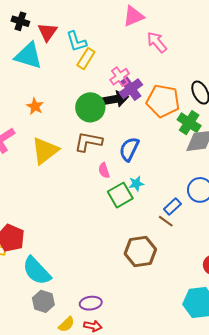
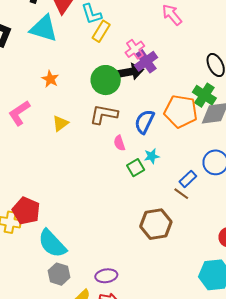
orange pentagon: (163, 101) -> (181, 111), moved
yellow triangle: (45, 151) -> (60, 123), size x0.6
green square: (120, 195) -> (136, 168), size x0.7

